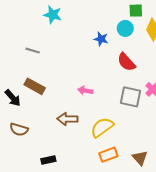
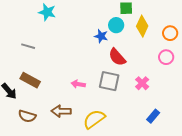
blue star: (101, 39) -> (101, 36), moved
gray square: (131, 97) -> (109, 81), moved
brown semicircle: (19, 129) -> (27, 116), moved

